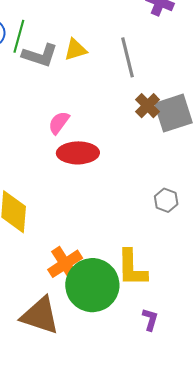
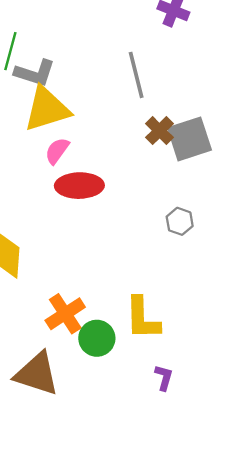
yellow triangle: (75, 50) -> (47, 109), moved, size x1.8
gray hexagon: (166, 200) -> (180, 221), moved
green circle: (92, 285) -> (97, 338), size x0.6

